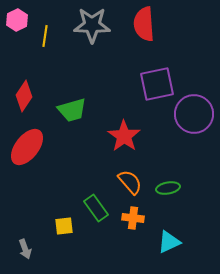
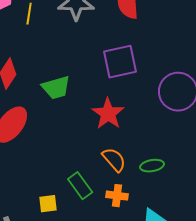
purple square: (157, 84) -> (120, 62), moved

